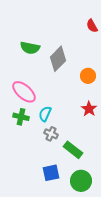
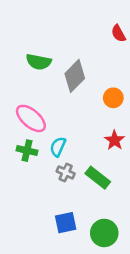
green rectangle: (73, 150) -> (98, 178), moved

